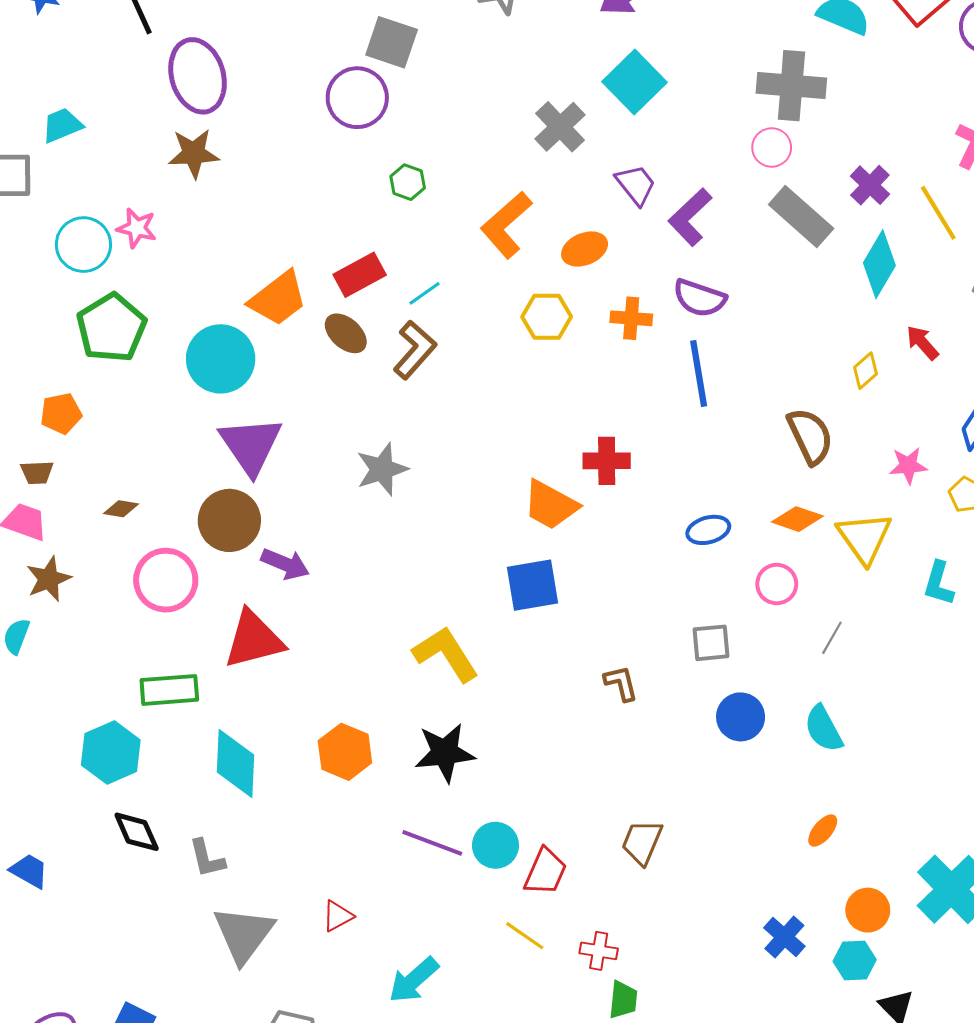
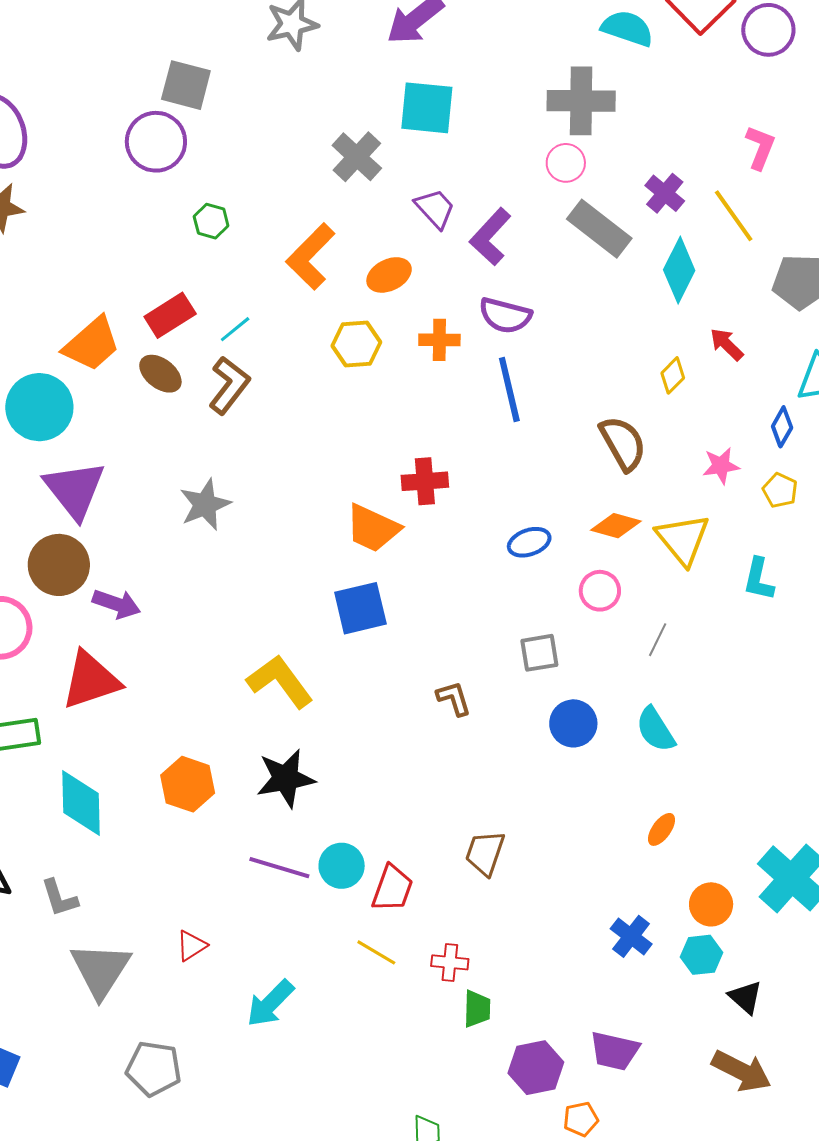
cyan square: (635, 82) -> (427, 108), turned -36

